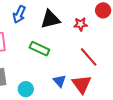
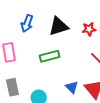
green rectangle: (39, 49) -> (50, 56), turned -36

